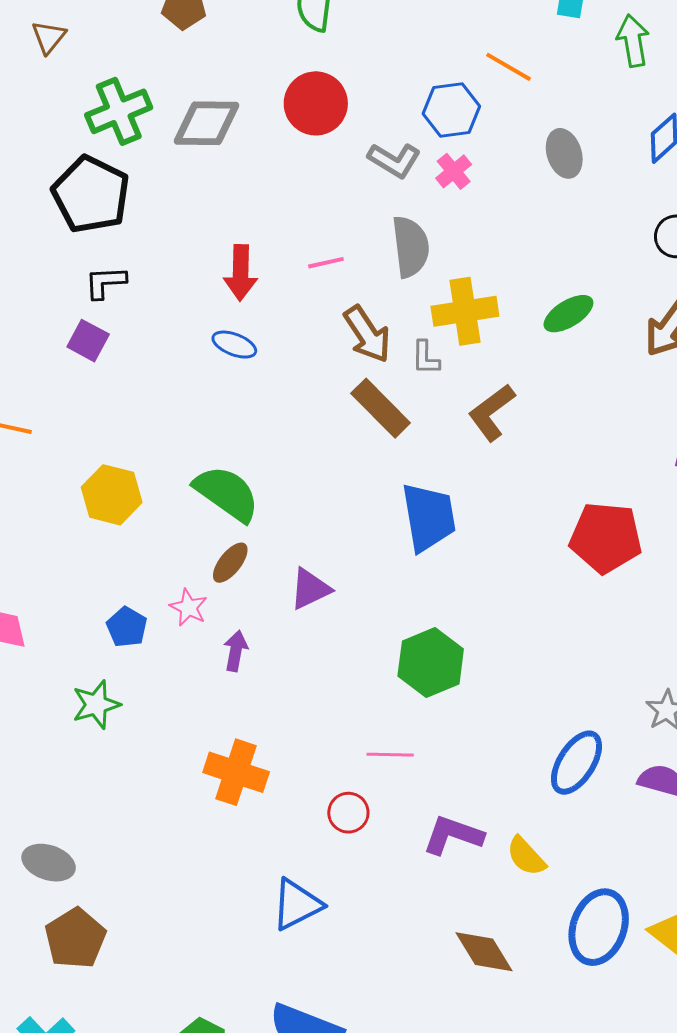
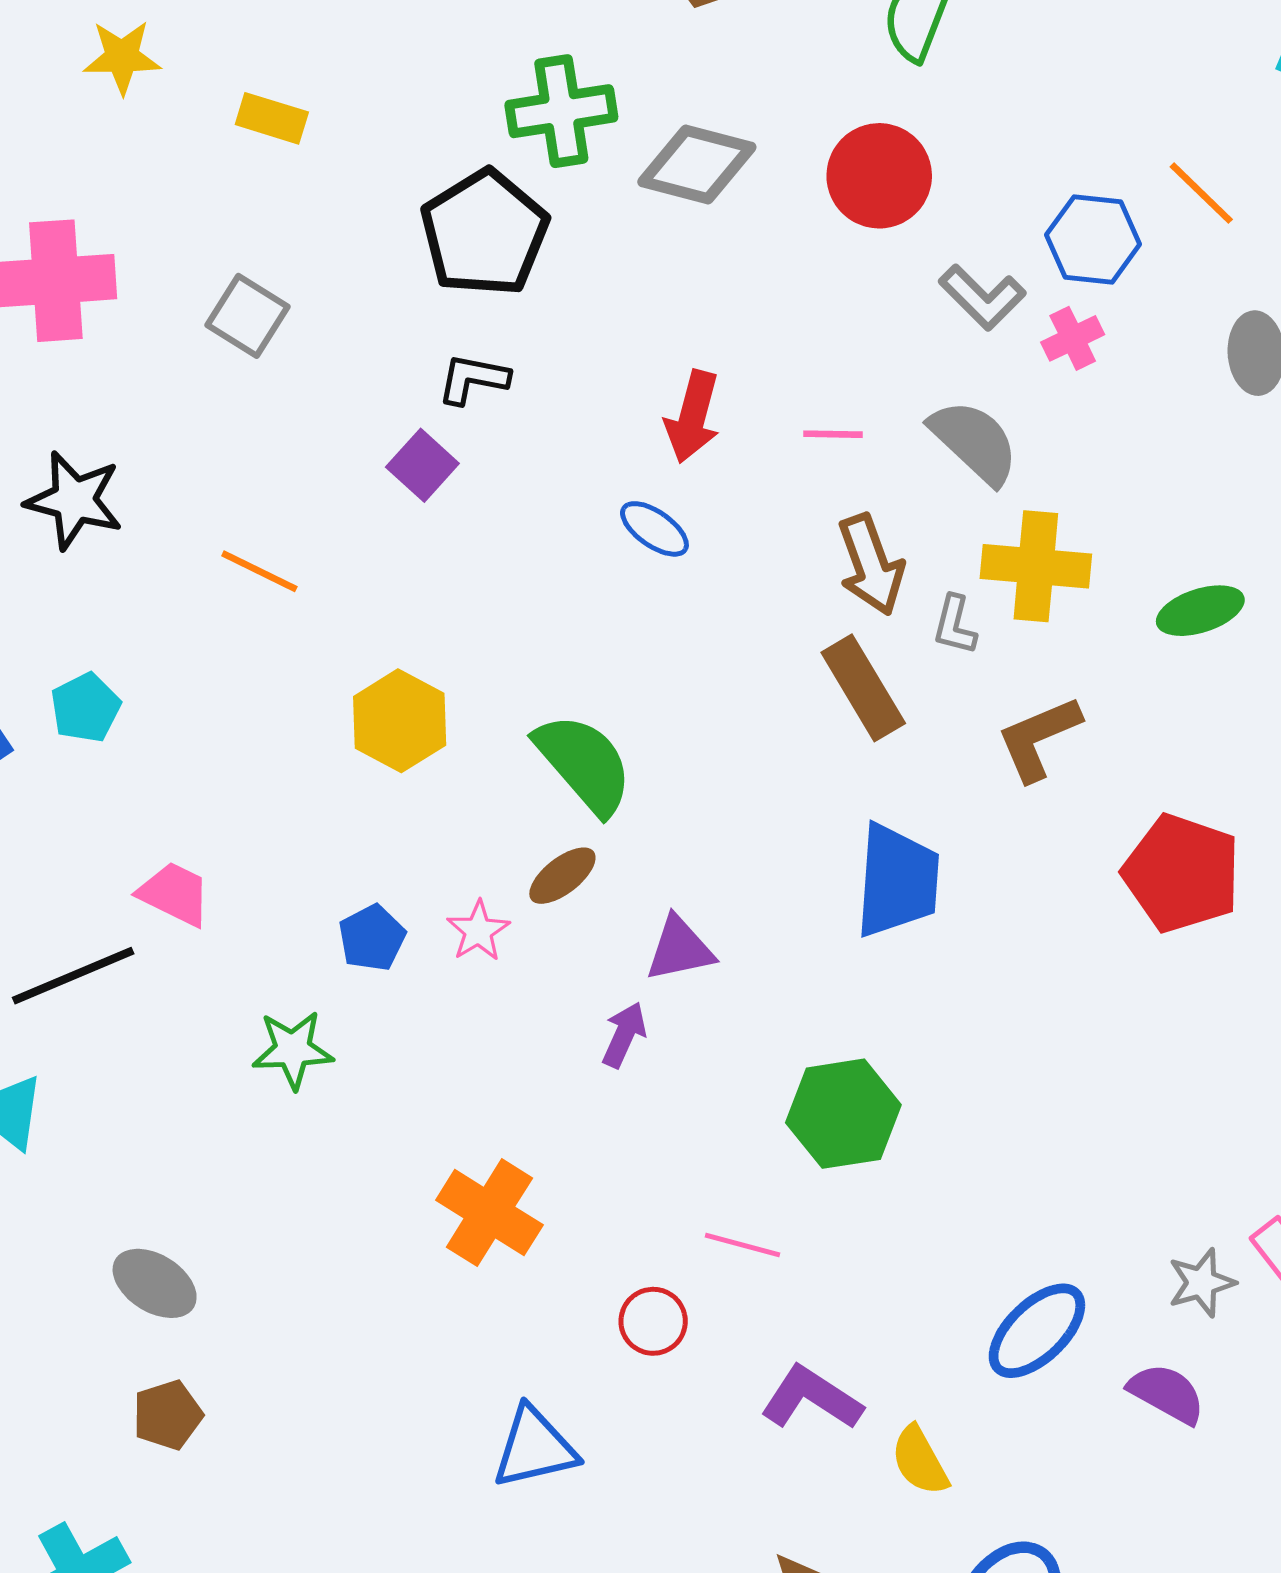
gray semicircle: (411, 247) -> (974, 442), turned -54
red pentagon: (606, 538) -> (1182, 873), moved
purple arrow: (236, 651) -> (624, 1035), moved
brown pentagon: (75, 938) -> (168, 1415), size x0.7

